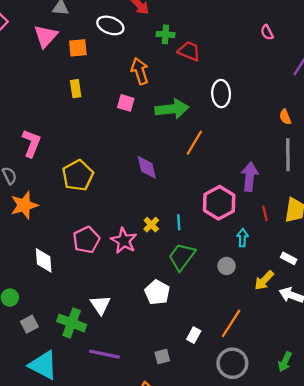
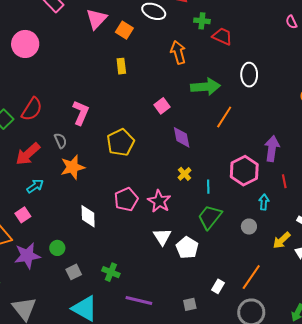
orange square: (78, 48) -> (124, 30), turned 36
pink square: (126, 103) -> (162, 106), moved, turned 35
yellow cross: (151, 225) -> (185, 174), moved
white triangle: (100, 305) -> (162, 237), moved
green cross: (72, 323) -> (111, 272), size x0.7

